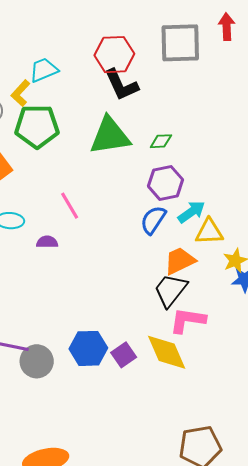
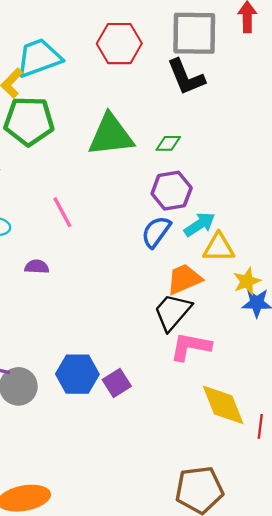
cyan trapezoid: (44, 70) -> (39, 58), size x1.4
black L-shape: (121, 85) -> (186, 77), moved
purple semicircle: (47, 242) -> (37, 267), moved
yellow diamond: (167, 352) -> (223, 405), moved

